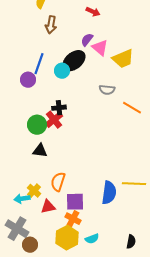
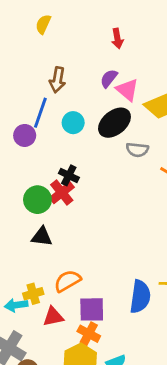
red arrow: (93, 12) -> (117, 39), turned 56
brown arrow: (51, 25) -> (57, 80), moved
black ellipse: (74, 61) -> (114, 123), moved
black cross: (59, 108) -> (69, 175), turned 32
orange semicircle: (58, 182) -> (67, 281), turned 42
yellow cross: (34, 191) -> (33, 294), turned 32

